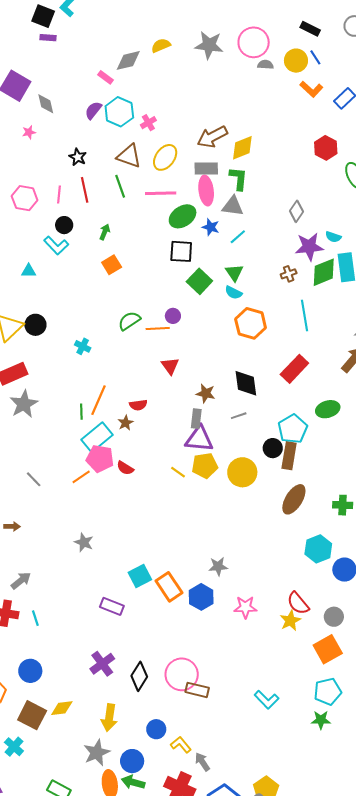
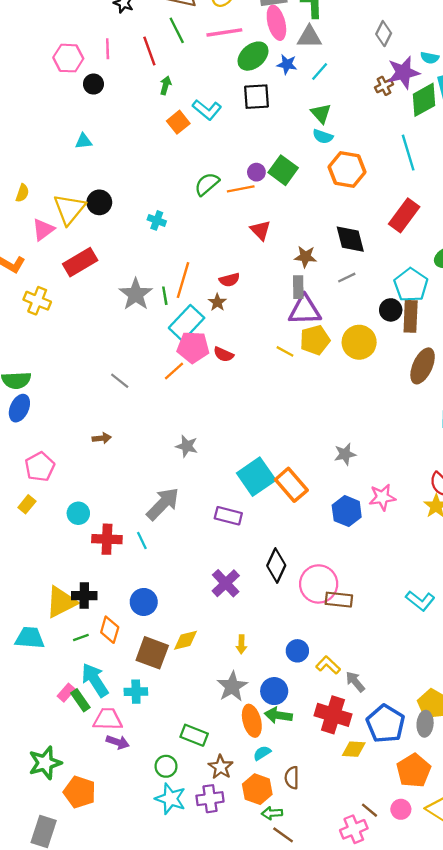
red line: (85, 190) -> (149, 51), moved
black circle: (64, 225) -> (93, 84), moved
cyan L-shape: (56, 245) -> (207, 110), moved
brown cross: (289, 274) -> (384, 86), moved
green square: (199, 281) -> (283, 170), moved
gray star: (24, 404) -> (136, 294), moved
cyan square: (140, 576) -> (256, 477), size x1.4
gray arrow: (21, 581) -> (163, 504), moved, size x1.5
blue hexagon: (201, 597) -> (347, 511), moved
black diamond: (139, 676) -> (276, 565), moved
yellow arrow: (109, 718) -> (241, 644), size x0.6
cyan cross: (14, 747) -> (136, 692), turned -36

